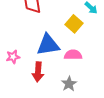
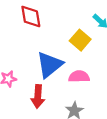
blue triangle: (48, 45) -> (50, 65), turned -30

